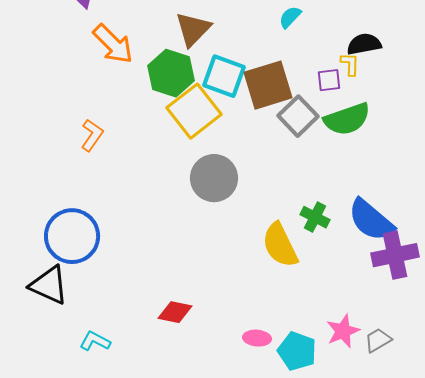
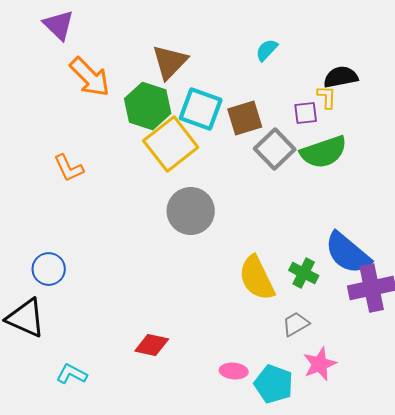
brown square: (268, 85) -> (245, 118), size x0.7
orange L-shape: (92, 135) -> (69, 168), turned 120
green cross: (315, 217) -> (304, 273), moved
blue circle: (72, 236) -> (49, 269), size x0.6
gray trapezoid: (378, 340) -> (296, 324), moved

